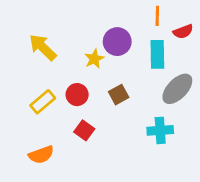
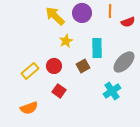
purple circle: (117, 42) -> (82, 13), moved
yellow arrow: (43, 47) -> (55, 16), moved
cyan rectangle: (157, 54) -> (97, 48), moved
cyan cross: (160, 130) -> (112, 91), turned -30

